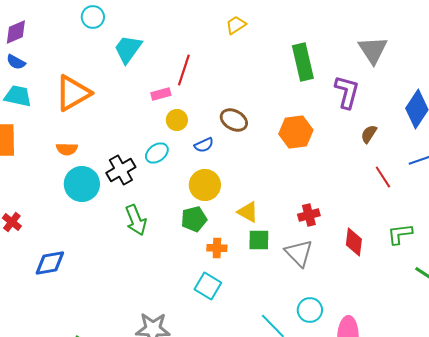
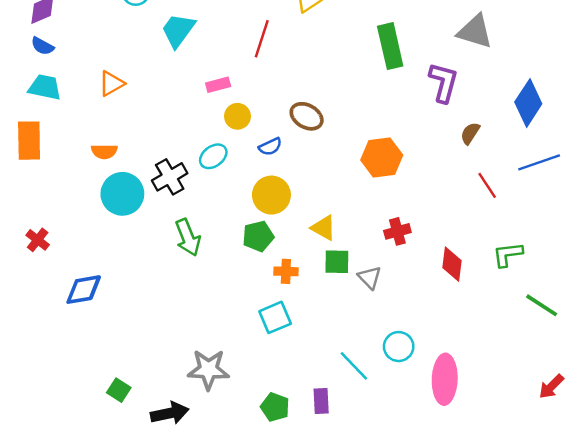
gray triangle: (373, 50) -> (475, 31), turned -40
red line: (184, 70) -> (262, 39), moved
orange triangle: (73, 93) -> (111, 84), size x0.6
orange hexagon: (296, 132) -> (382, 157), moved
gray triangle: (299, 253) -> (370, 277), moved, size x0.7
cyan square: (208, 286) -> (275, 317), turned 36

